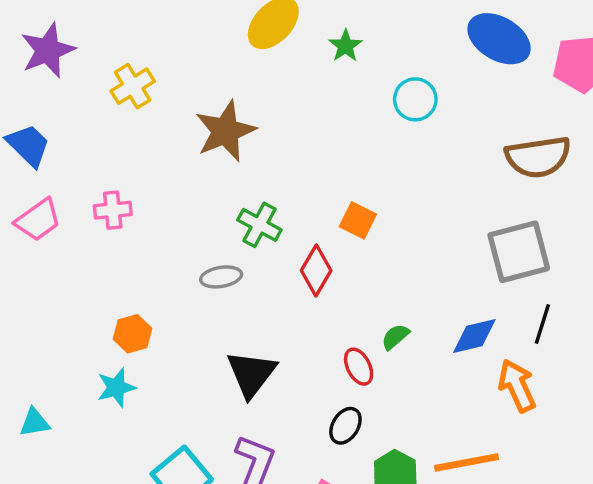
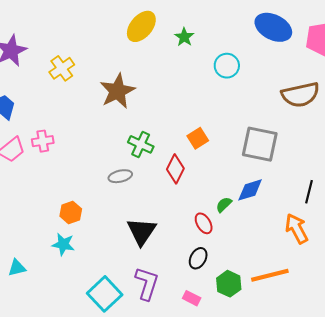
pink cross: (113, 210) -> (43, 141), moved
orange square: (358, 220) -> (198, 138), turned 35
gray square: (519, 252) -> (260, 144), moved, turned 30
blue diamond: (474, 336) -> (250, 190), moved
cyan star: (116, 388) -> (63, 244), turned 30

